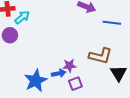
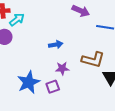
blue arrow: (59, 73) -> (56, 45), moved
purple square: (75, 84) -> (53, 87), moved

